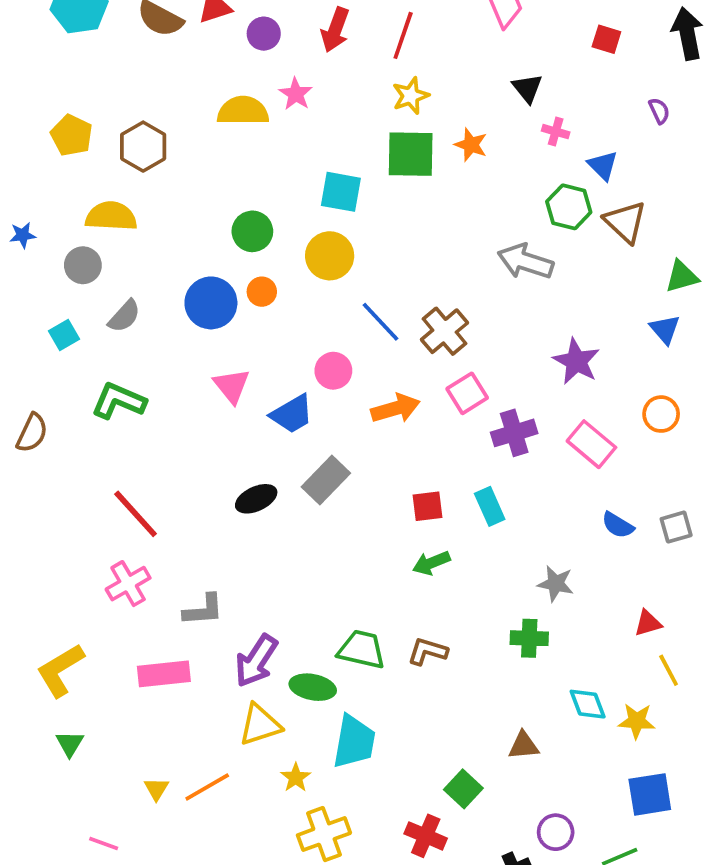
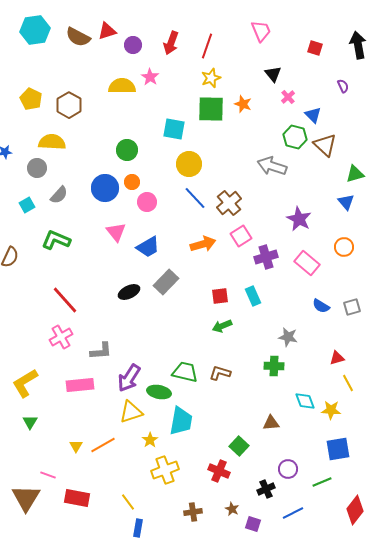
pink cross: (556, 132) -> (288, 97), turned 32
yellow circle: (330, 256) -> (189, 164), moved
pink circle: (333, 371) -> (147, 202), moved

